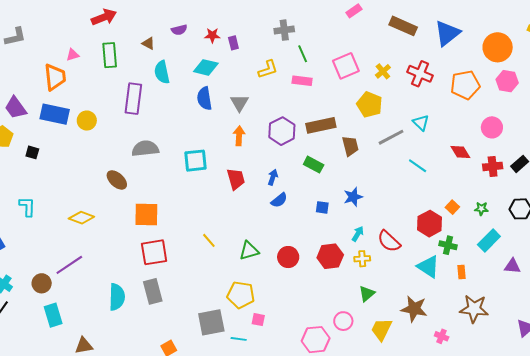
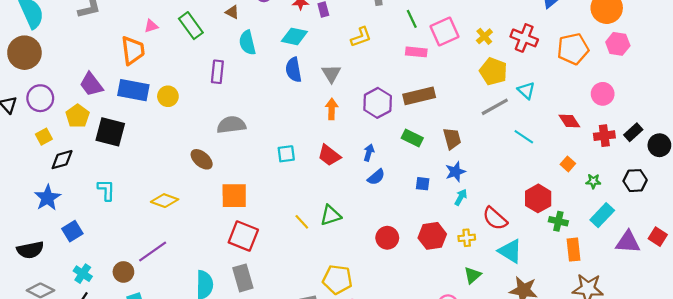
green line: (303, 54) -> (412, 19), moved
green rectangle: (110, 55) -> (191, 26), turned -30
pink rectangle: (302, 81) -> (416, 52), moved
purple rectangle: (133, 99) -> (217, 72), size x0.7
yellow pentagon: (370, 105) -> (493, 71), moved
brown trapezoid: (350, 146) -> (452, 139), moved
black square: (32, 152) -> (110, 132), size x2.0
cyan square: (195, 161) -> (286, 154), moved, size x0.7
red trapezoid: (236, 179) -> (329, 155), turned 145
orange square: (452, 207) -> (568, 164), moved
cyan arrow: (358, 234) -> (461, 197), moved
green triangle: (249, 251) -> (331, 215), moved
red square: (154, 252) -> (243, 236), turned 32
purple triangle: (512, 266) -> (628, 242), size x1.4
cyan triangle: (428, 267) -> (510, 251), moved
orange rectangle: (461, 272) -> (573, 250), size x1.5

